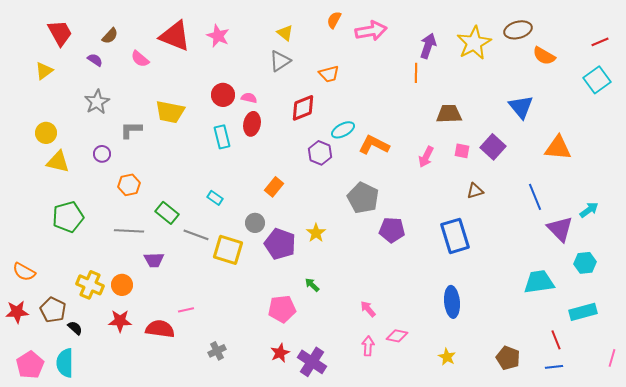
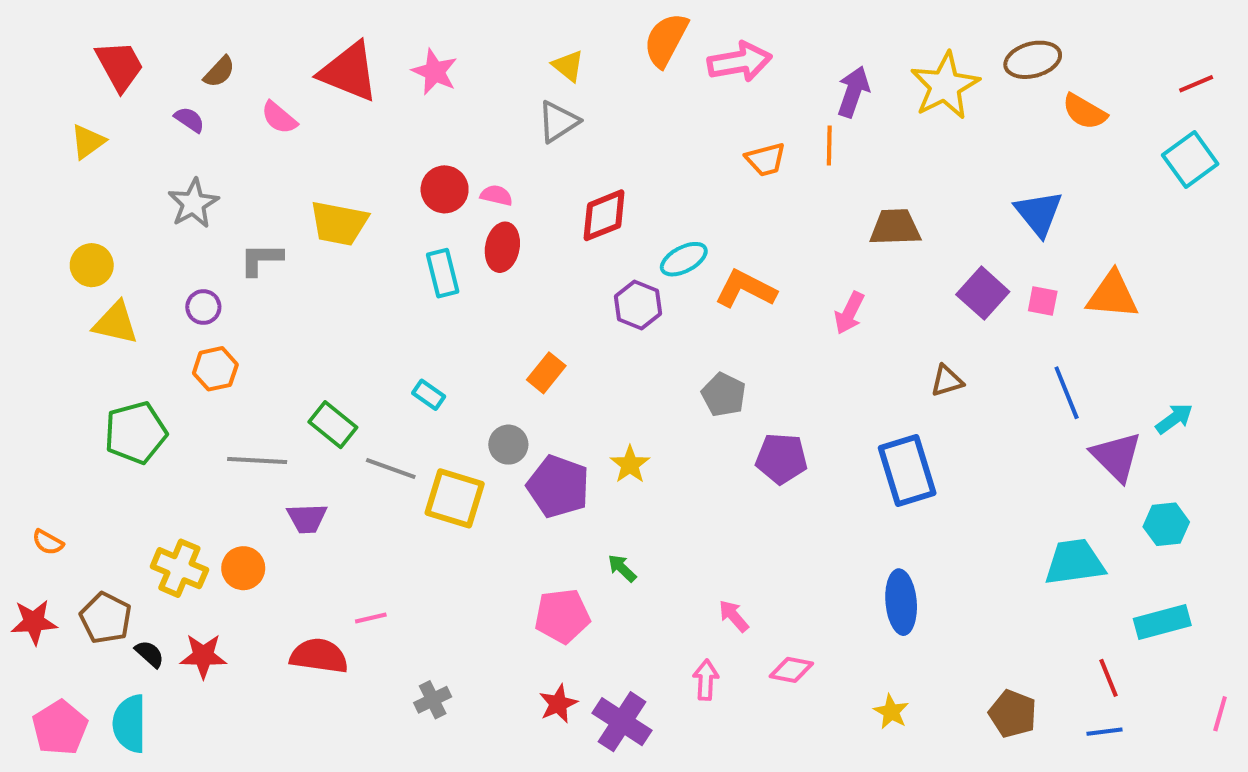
orange semicircle: (334, 20) -> (666, 40), size x1.6
orange trapezoid: (329, 74) -> (766, 159), moved
pink square: (462, 151) -> (1043, 301), moved
orange hexagon: (129, 185) -> (215, 369), moved
gray pentagon: (363, 198) -> (724, 395), size x0.7
orange semicircle: (24, 272) -> (48, 542), size x0.7
red star: (120, 321) -> (203, 656), moved
pink arrow: (368, 346) -> (706, 680), moved

